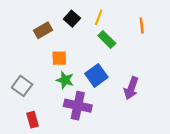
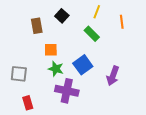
yellow line: (99, 17) -> (97, 12), moved
brown rectangle: (43, 30) -> (37, 26), turned -70
gray square: (22, 86) -> (19, 74), turned -30

